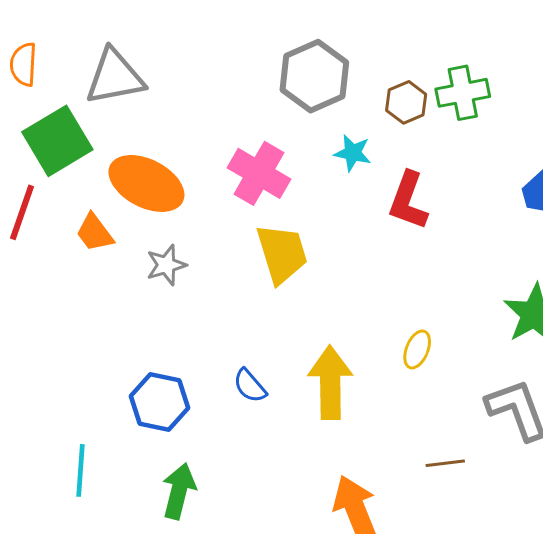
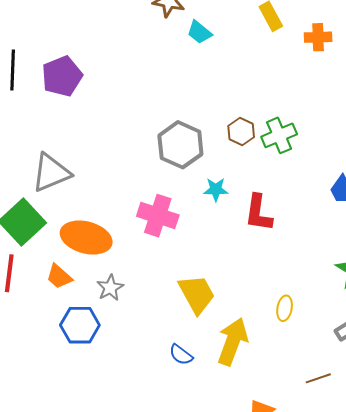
brown hexagon: (406, 102) -> (241, 131), moved
yellow trapezoid: (282, 254) -> (197, 294), moved
yellow arrow: (330, 383) -> (233, 342), turned 33
blue hexagon: (160, 402) -> (80, 325), moved

